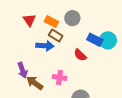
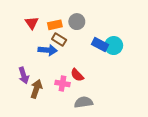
orange rectangle: (51, 22) -> (55, 25), turned -40
red semicircle: (80, 55) -> (77, 75), moved
brown arrow: (35, 83) -> (36, 89), turned 72

